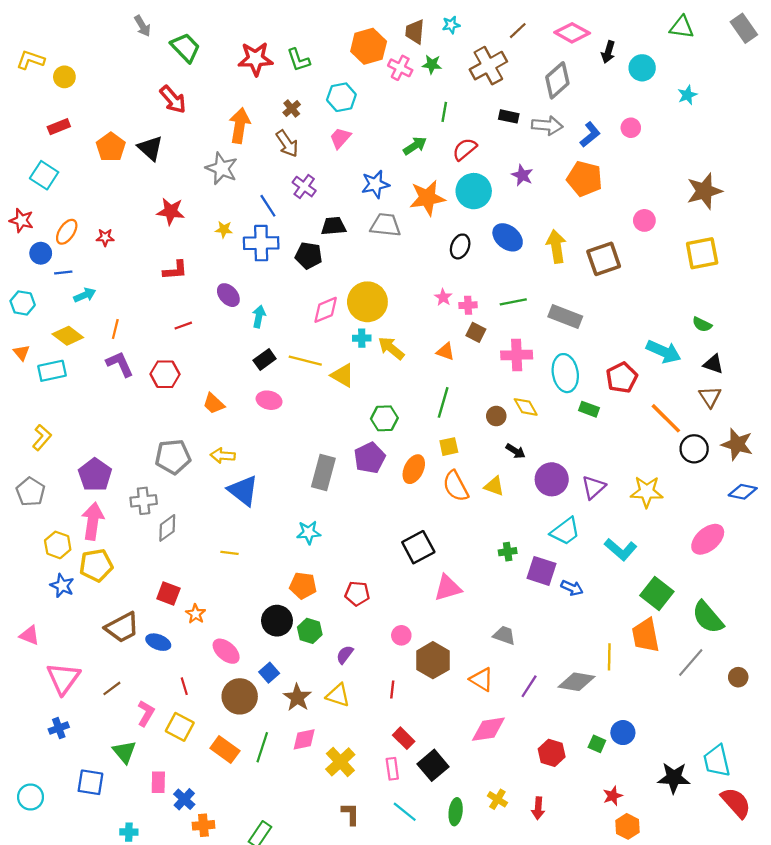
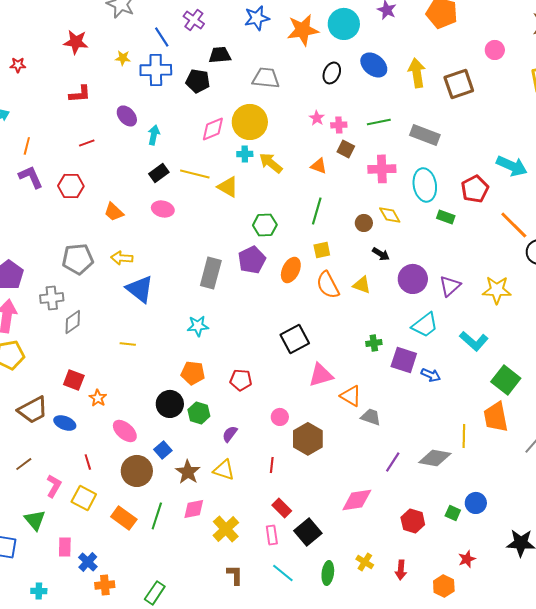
gray trapezoid: (386, 225) -> (266, 78), moved
orange triangle: (482, 679) -> (351, 396), moved
orange hexagon: (627, 826) -> (444, 586), moved

